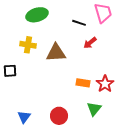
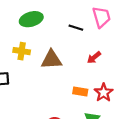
red arrow: (90, 43) -> (94, 57), moved

